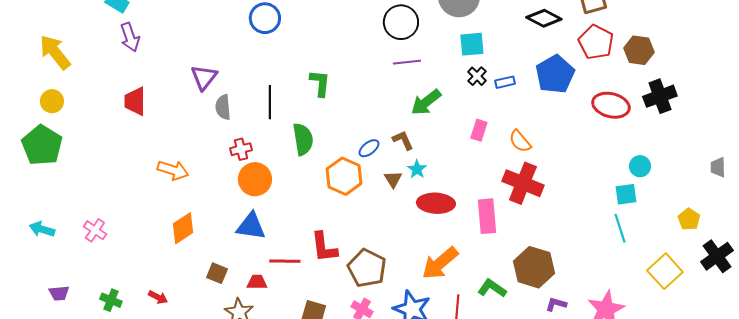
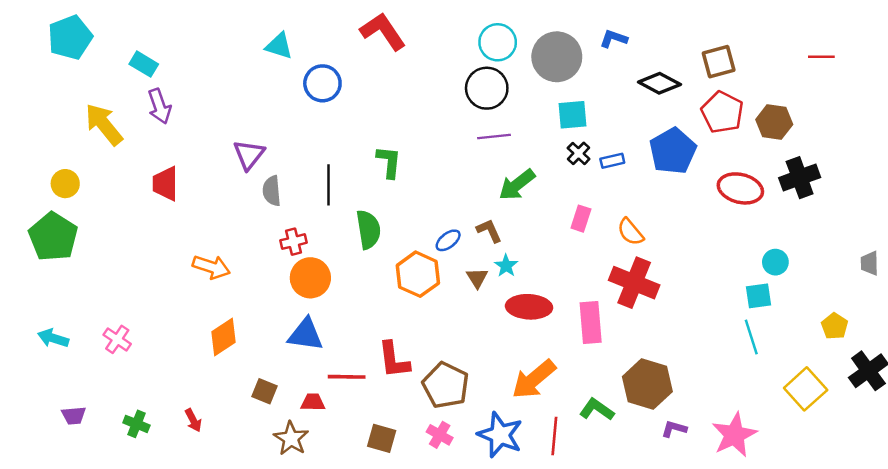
yellow arrow: (55, 52) -> (104, 124), moved
red arrow: (158, 297) -> (193, 420), turned 36

